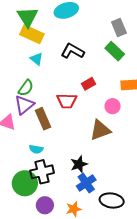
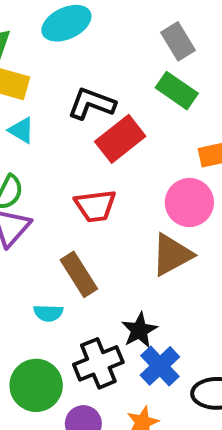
red rectangle: (89, 84) -> (120, 139), moved, size x1.6
pink circle: (113, 106) -> (189, 202), size x1.5
brown rectangle: (43, 119) -> (79, 274), moved
black cross: (42, 172) -> (98, 363), moved

